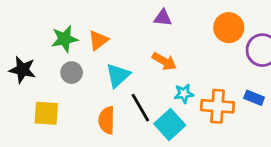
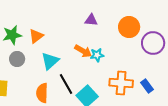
purple triangle: (163, 18) -> (91, 20), moved
cyan star: (184, 94) -> (97, 55), moved
blue rectangle: (254, 98) -> (147, 86), moved, turned 32

